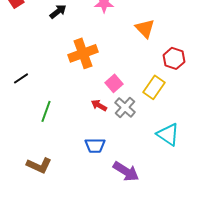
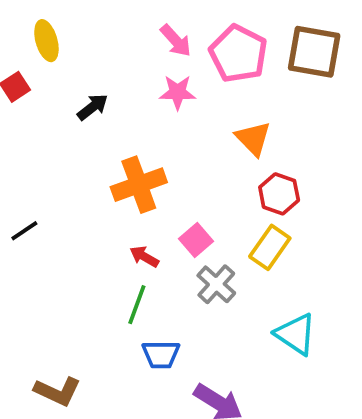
red hexagon: (174, 58) -> (279, 194), moved
red arrow: (99, 105) -> (144, 257), moved
green line: (46, 111) -> (137, 305), moved

